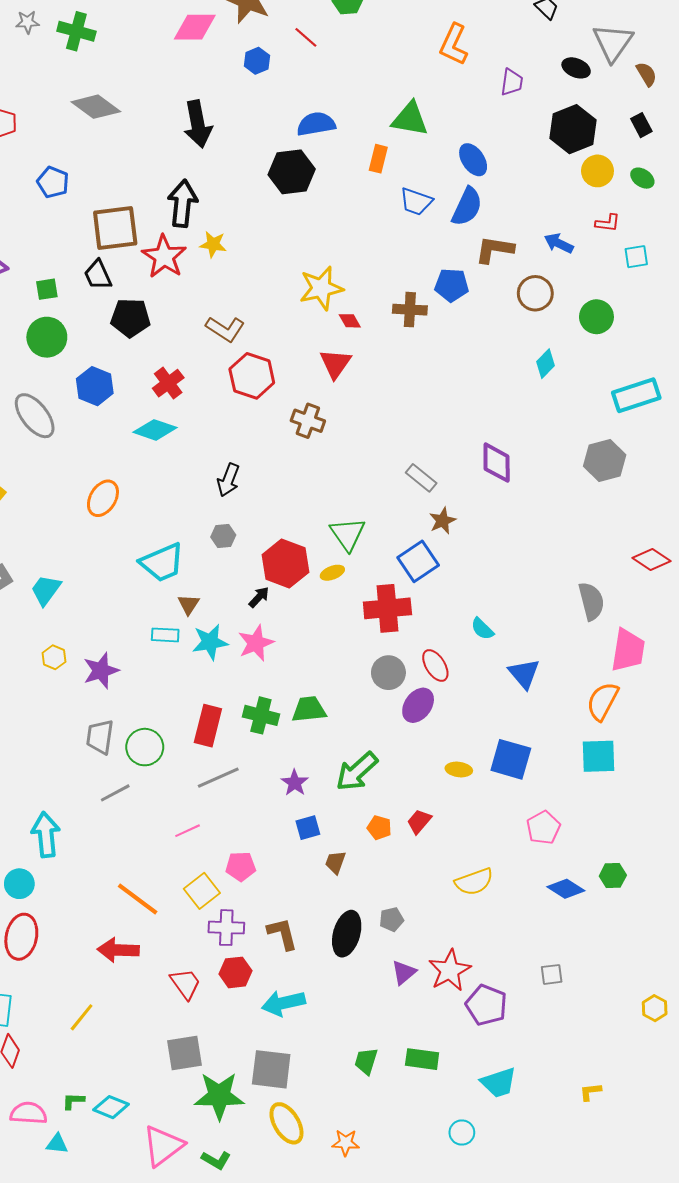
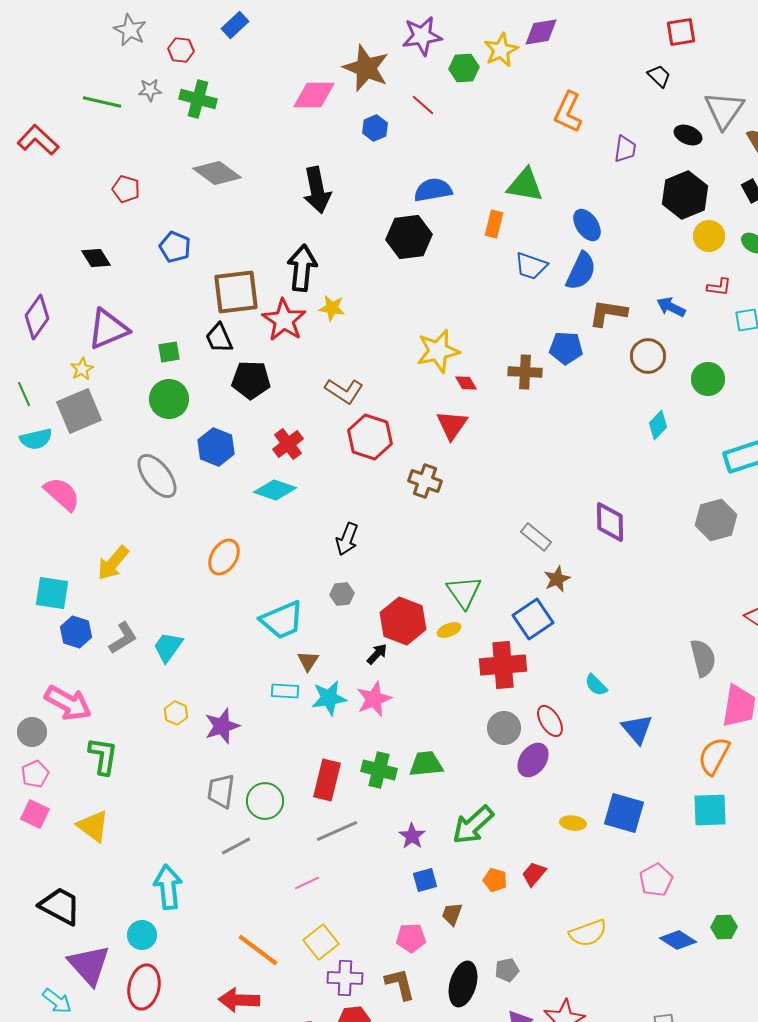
pink pentagon: (241, 866) -> (411, 938), moved

